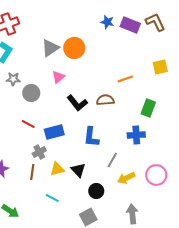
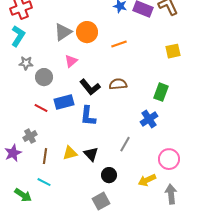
orange line: (125, 79) -> (119, 44), moved
blue rectangle: (54, 132) -> (64, 102), moved
blue cross: (136, 135) -> (149, 119), turned -30
blue L-shape: (91, 137) -> (88, 116), moved
gray cross: (39, 152) -> (30, 136), moved
yellow arrow: (126, 178) -> (147, 180), moved
cyan line: (52, 198) -> (44, 182), moved
gray arrow: (132, 214) -> (171, 194), moved

